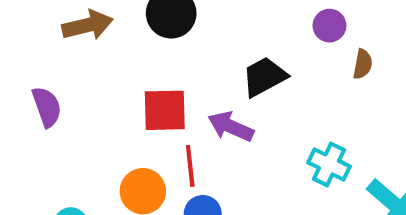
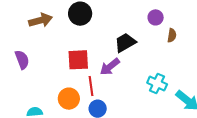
purple arrow: (231, 126) -> (110, 67), turned -60

